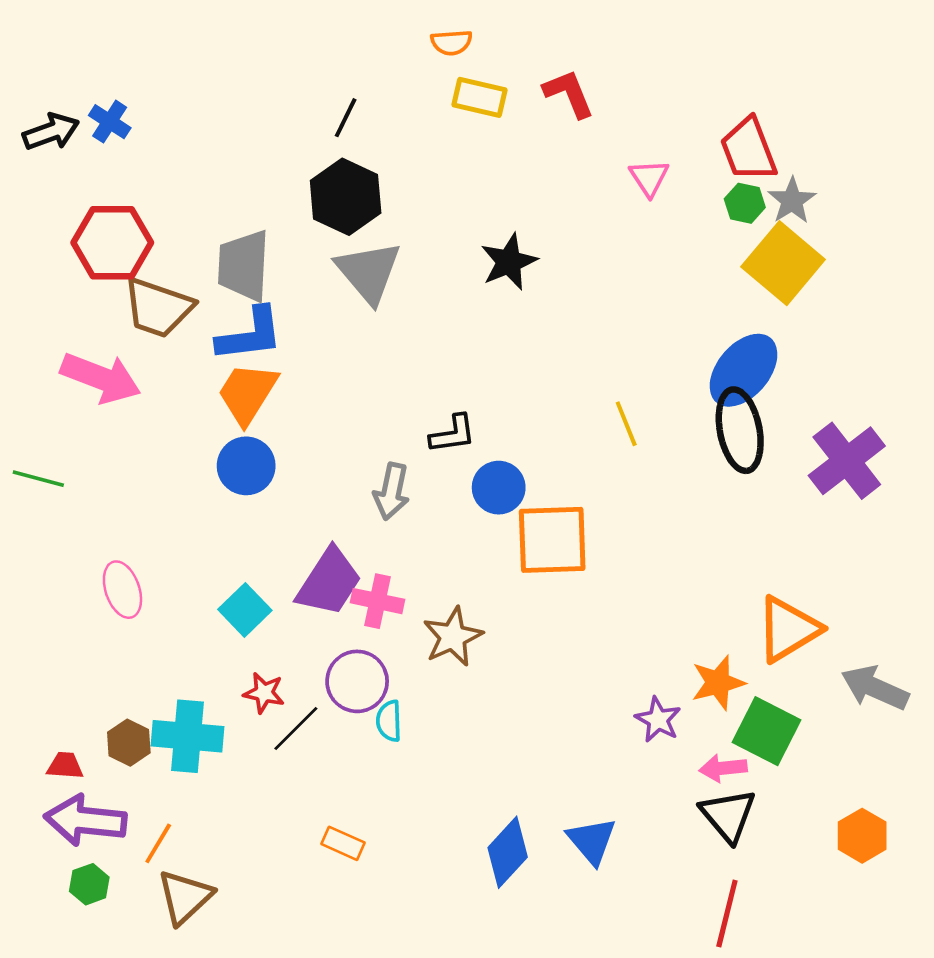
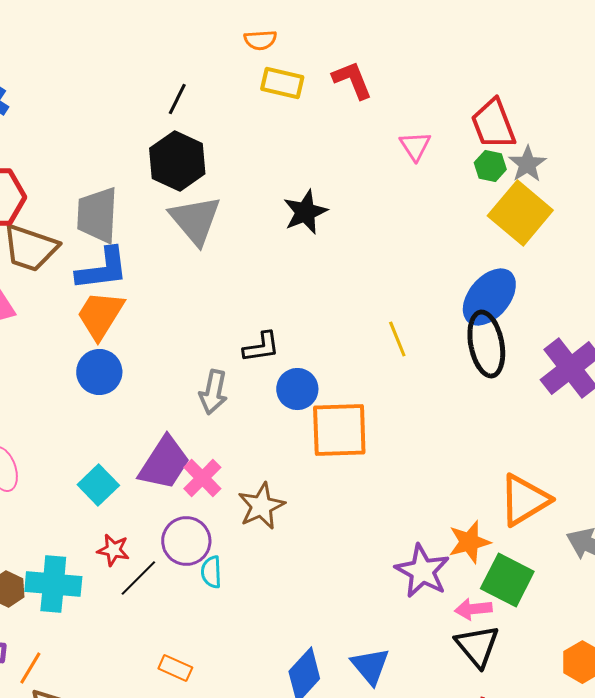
pink cross: (377, 601) -> (202, 478), turned 33
purple star: (658, 720) -> (422, 571), size x1.5

